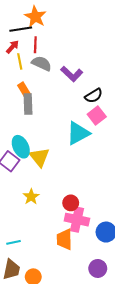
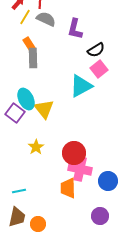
yellow line: (20, 61) -> (25, 17), turned 42
purple L-shape: (72, 74) -> (75, 29), turned 60
red circle: (71, 203) -> (74, 153), size x1.5

